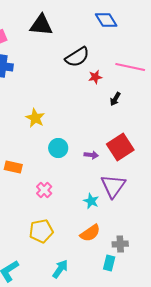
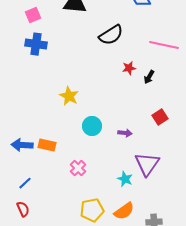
red star: (95, 77) -> (129, 68), moved
red square: (120, 147) -> (160, 117), moved, size x0.6
yellow pentagon: (41, 231) -> (92, 210), moved

